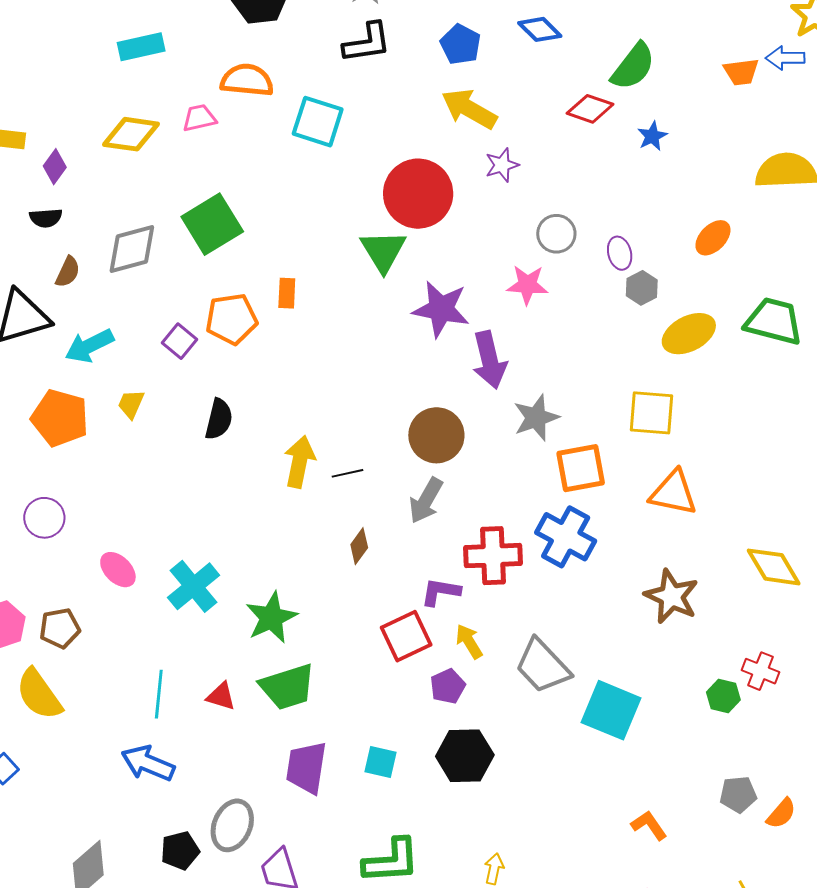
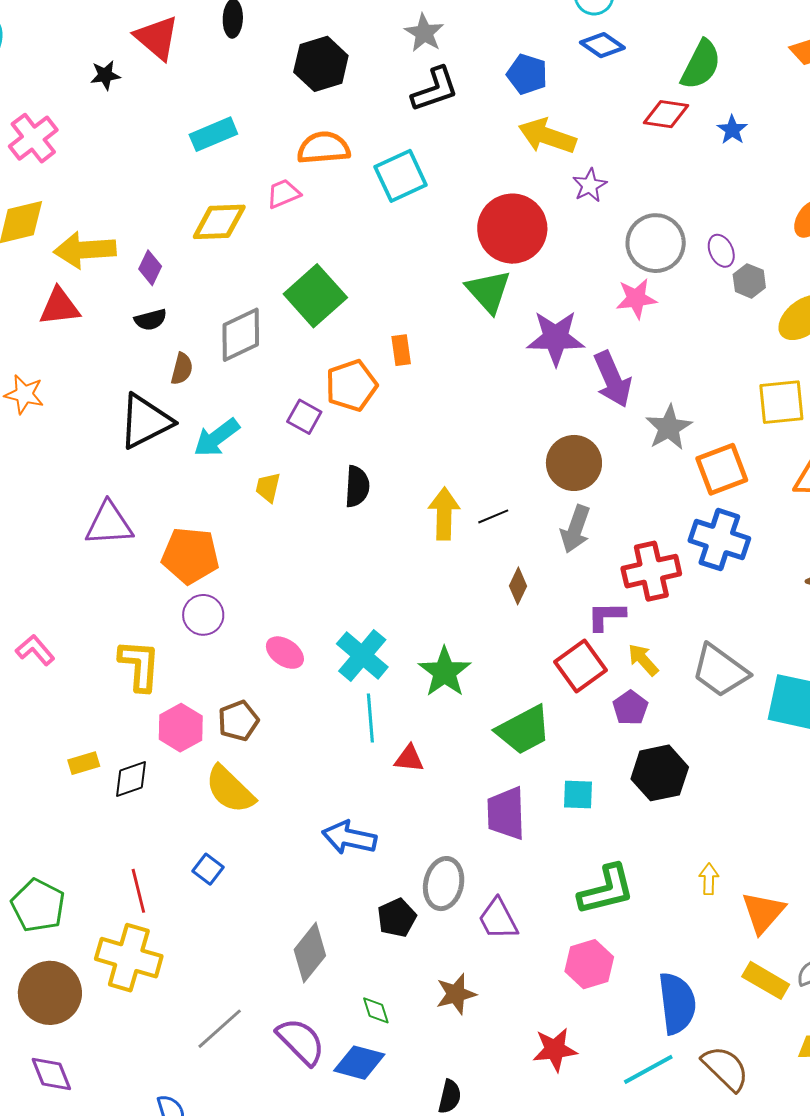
cyan square: (318, 122) -> (401, 176), turned -32
gray circle: (556, 234) -> (656, 243), size x1.5
orange pentagon: (60, 418) -> (190, 556), moved
green trapezoid: (288, 687) -> (524, 730), moved
cyan line: (159, 694) -> (370, 718), moved

